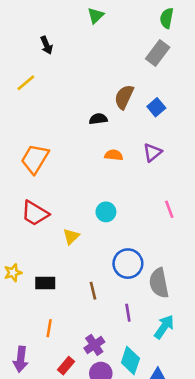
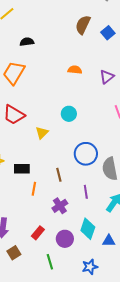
black semicircle: (98, 119) -> (27, 42), moved
purple triangle: (152, 152) -> (107, 77), moved
orange line: (49, 328) -> (34, 189), moved
purple cross: (94, 345) -> (60, 206), moved

